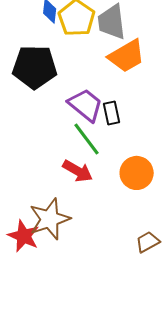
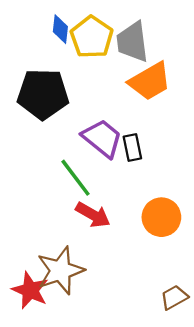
green line: (87, 139) -> (75, 178), moved

